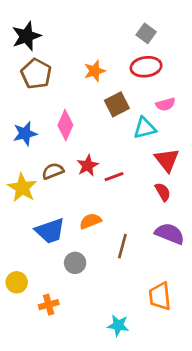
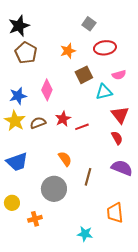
gray square: (146, 33) -> (89, 24), moved
yellow star: (22, 188) -> (15, 121), moved
orange semicircle: (90, 221) -> (65, 159), turned 77
blue trapezoid: (50, 231) -> (17, 162), moved
gray circle: (75, 263) -> (54, 189), size x1.6

